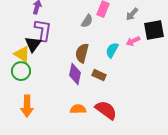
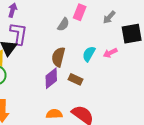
pink arrow: (133, 41) -> (110, 53), moved
purple diamond: (75, 74) -> (51, 78), turned 40

